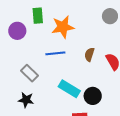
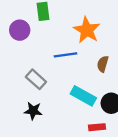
orange star: (63, 27) -> (87, 30), moved, turned -30
brown semicircle: (89, 54) -> (103, 64), moved

